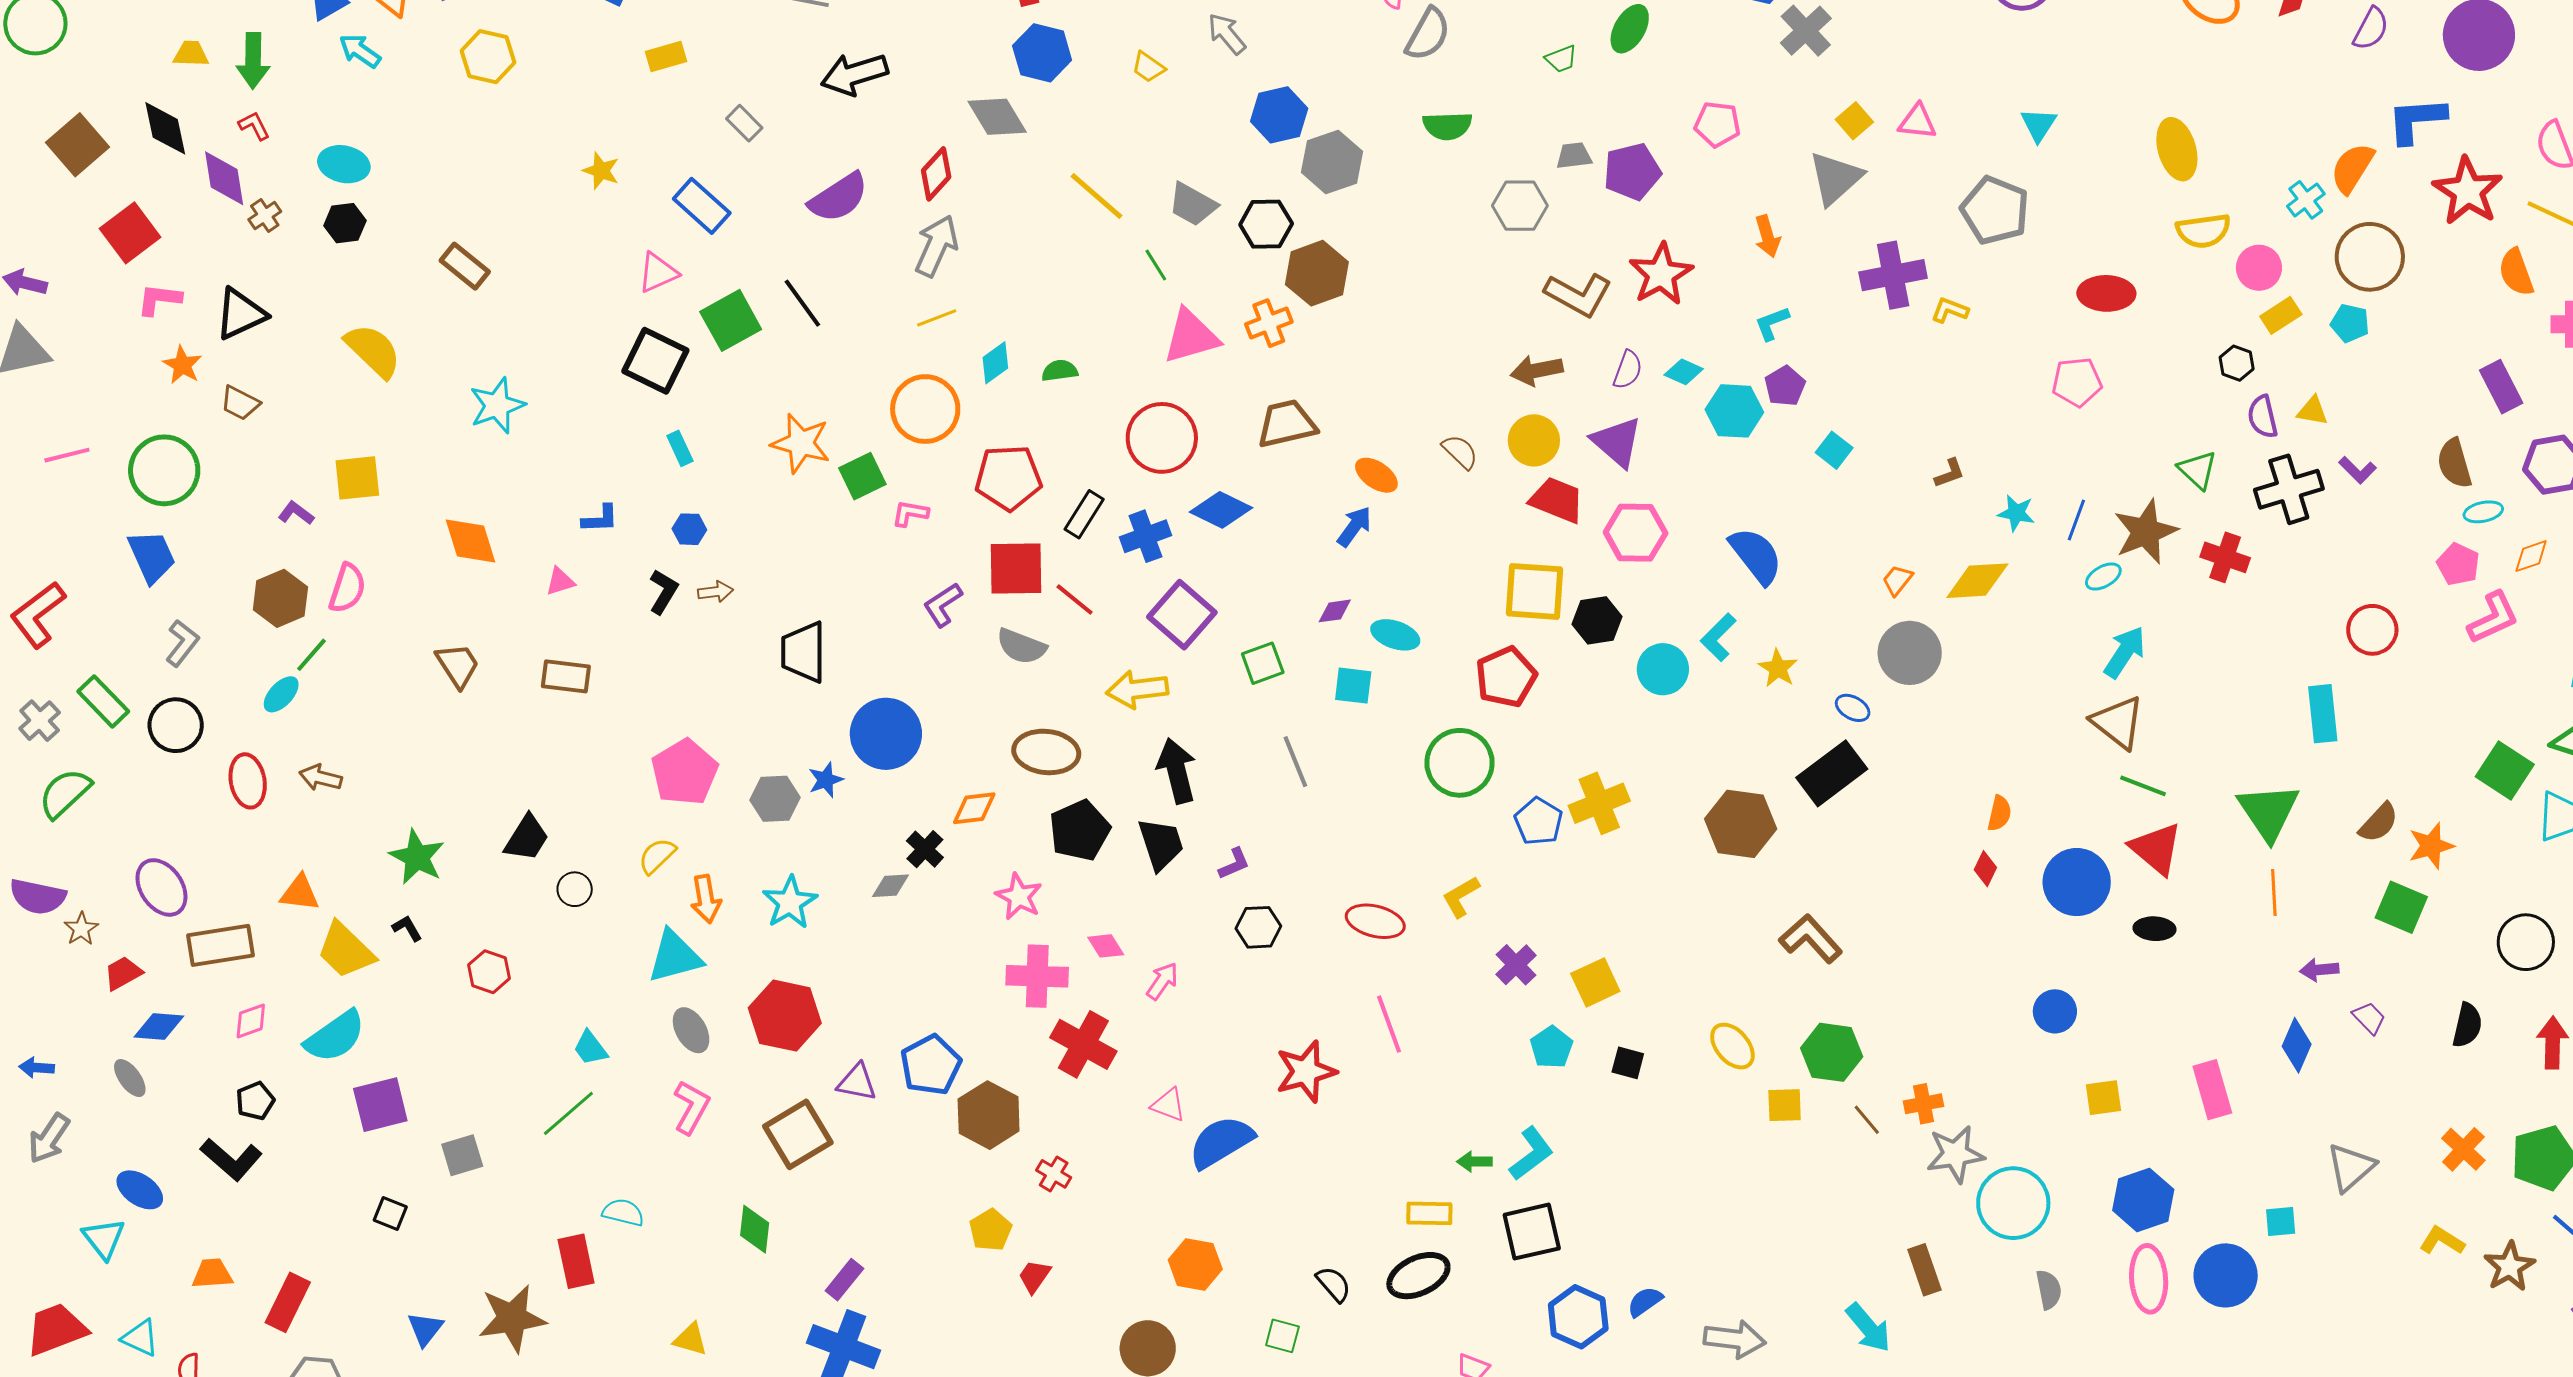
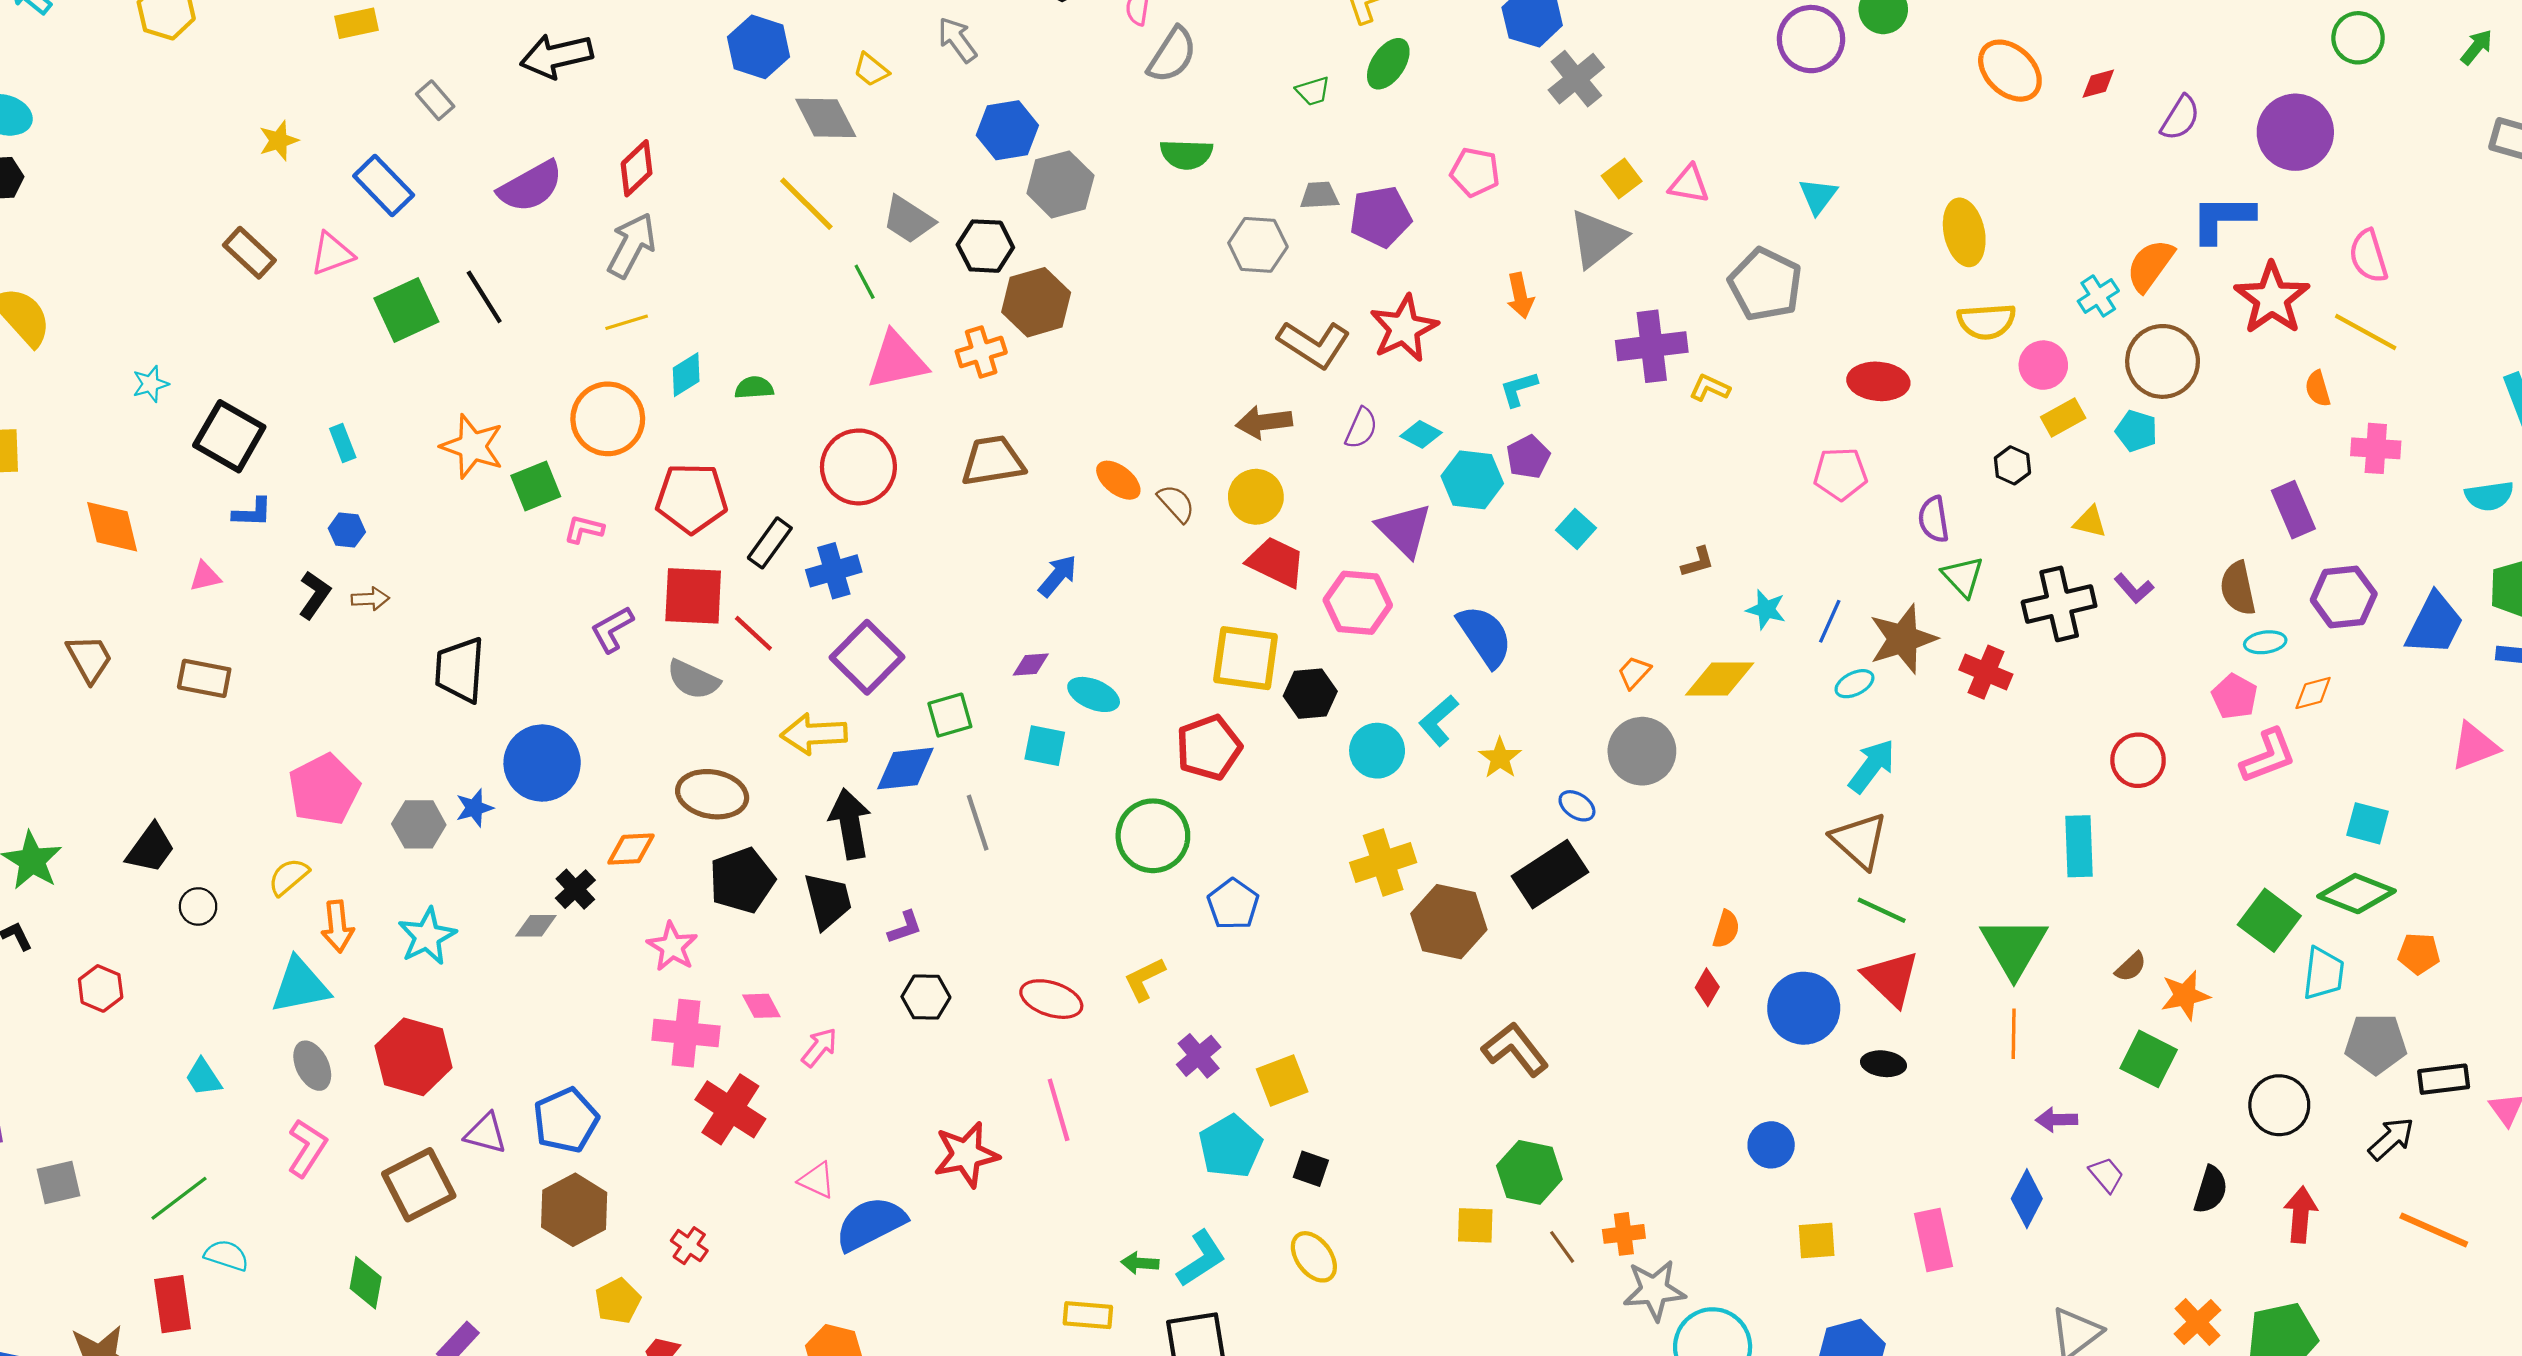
gray diamond: (997, 117) -> (826, 118), moved
yellow star: (601, 171) -> (279, 141), turned 30
brown rectangle: (465, 266) -> (249, 253), moved
orange semicircle: (2516, 272) -> (2318, 389), size x0.7
black square: (655, 361) -> (229, 436), moved
cyan star: (497, 406) -> (150, 384), size x0.6
purple semicircle: (2263, 417) -> (1934, 519), moved
purple triangle: (1617, 442) -> (1404, 530), moved
orange ellipse: (1376, 475) -> (1118, 480), moved
blue diamond: (1221, 510) -> (905, 769), moved, turned -36
yellow cross: (1599, 803) -> (1383, 862), moved
brown semicircle: (2379, 823) -> (2131, 967), size x0.7
yellow ellipse: (1732, 1046) -> (1314, 1257), moved
cyan pentagon: (1551, 1047) -> (1230, 1146), size x1.4
green line: (568, 1113) -> (179, 1198), moved
brown hexagon: (989, 1115) -> (574, 1210), moved

